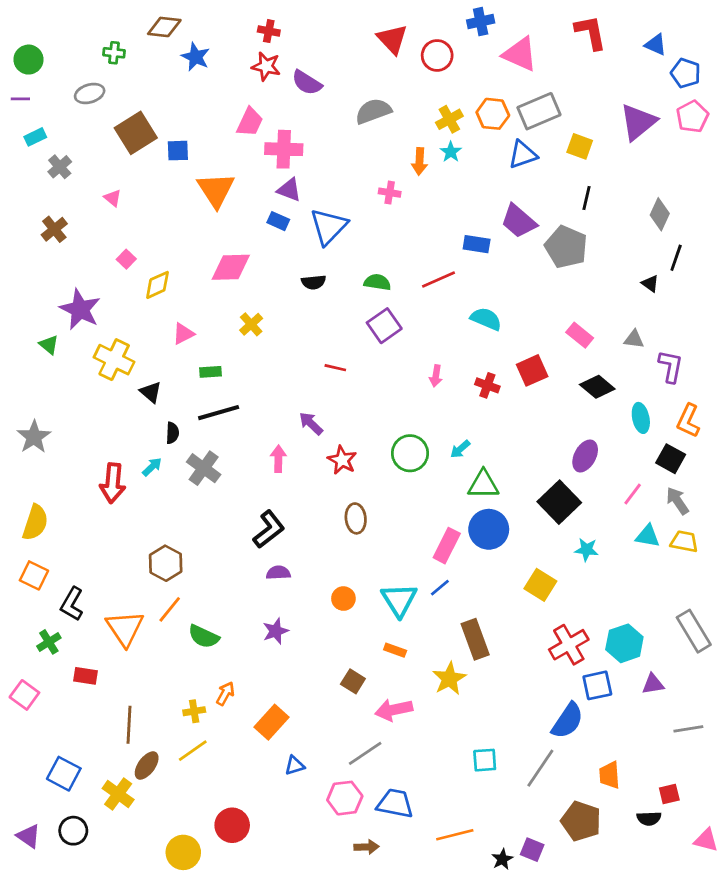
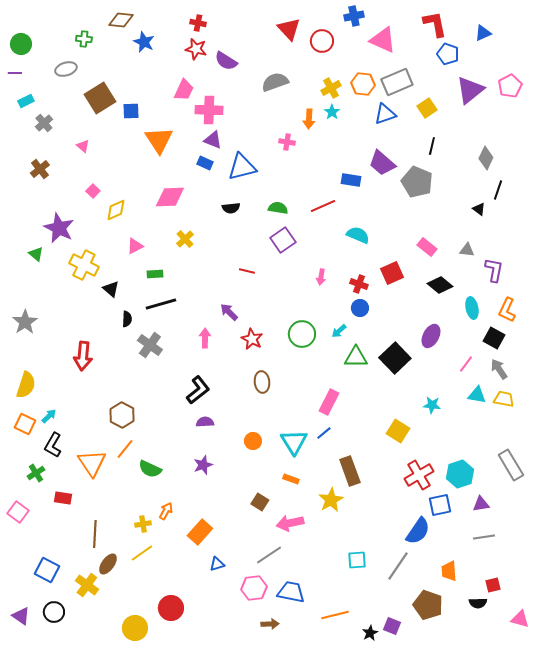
blue triangle: (656, 45) -> (483, 33), turned -48
blue pentagon: (686, 73) -> (448, 54), moved
yellow square: (580, 146) -> (427, 108), turned 36
blue triangle: (329, 227) -> (242, 167), turned 32
cyan arrow: (152, 467) -> (49, 416), moved
black square: (559, 502) -> (395, 358), moved
blue circle: (489, 529) -> (360, 308), moved, size x0.6
gray line: (688, 729) -> (484, 537), moved

